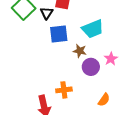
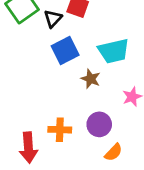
blue square: (59, 34) -> (65, 50), turned -30
purple circle: (91, 67) -> (99, 124), moved

